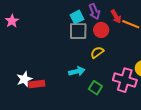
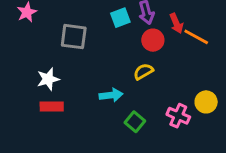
gray square: (78, 31) -> (74, 37), moved
white star: (24, 79) -> (48, 79), moved
pink cross: (125, 80) -> (178, 116), size x0.7

